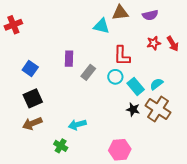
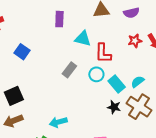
cyan triangle: (101, 26) -> (83, 39), moved
purple rectangle: (69, 59) -> (59, 19), moved
blue square: (30, 68) -> (22, 52), moved

